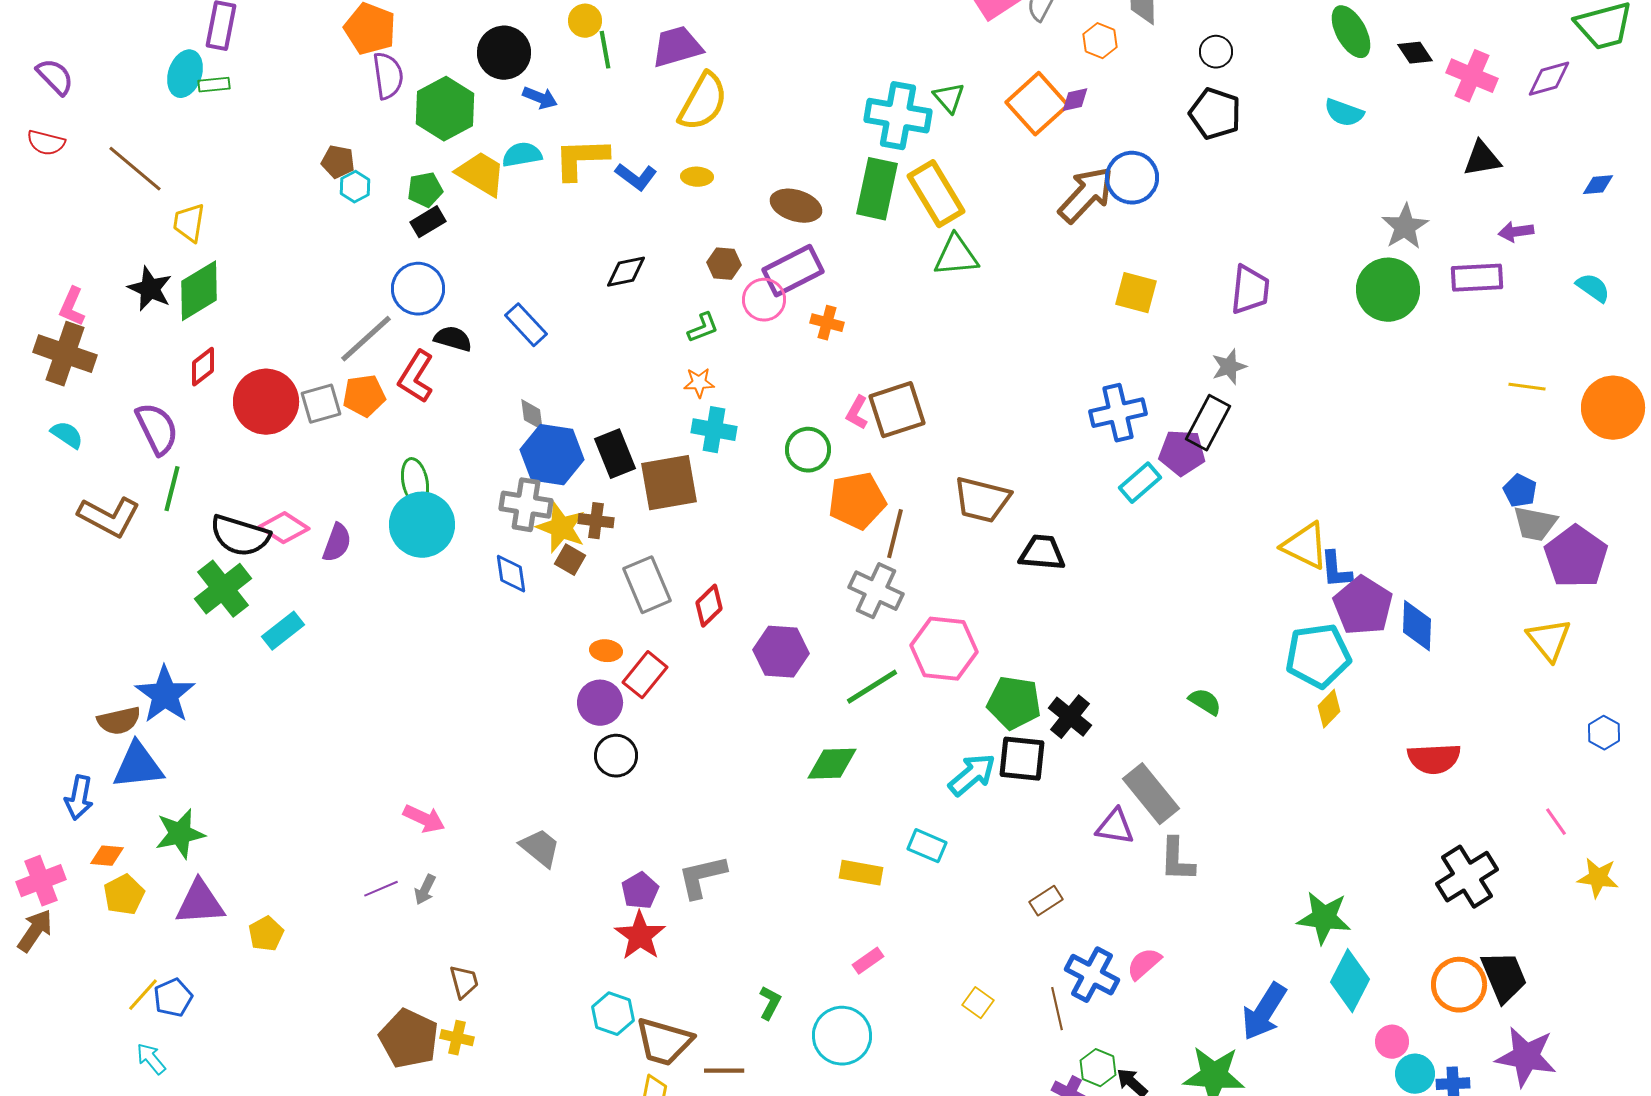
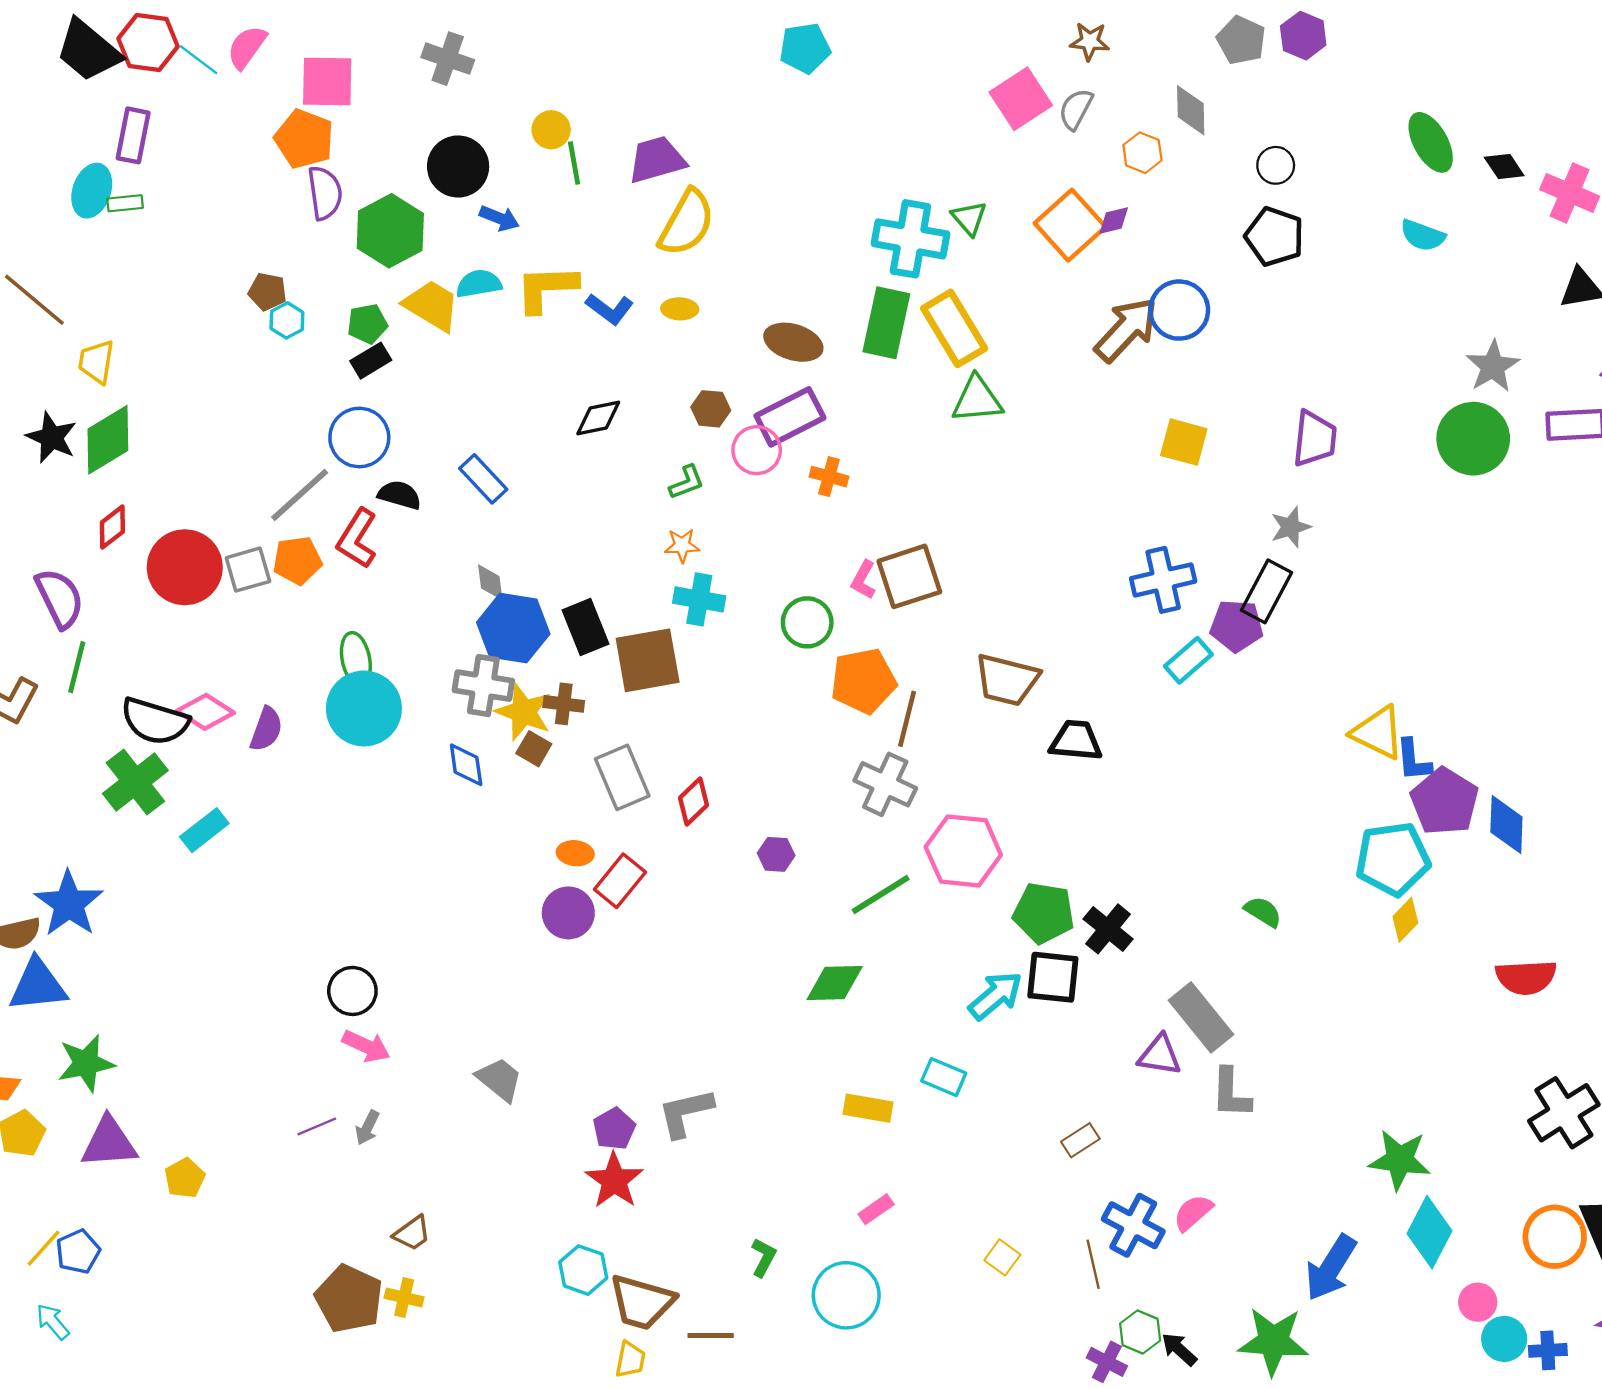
purple hexagon: (781, 652) -> (776, 854), size x0.6
black circle: (616, 756) -> (352, 991), moved
brown trapezoid: (464, 982) -> (412, 1233), turned 69

